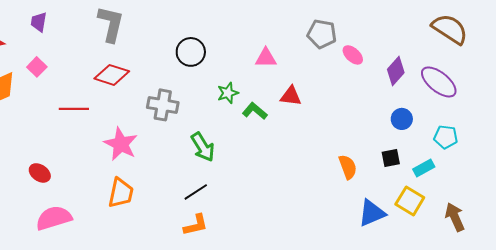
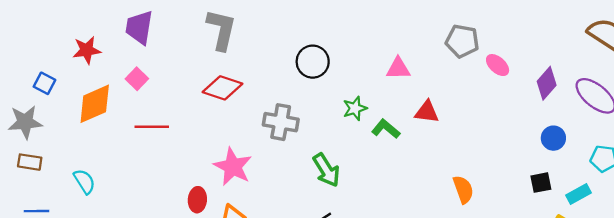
purple trapezoid: (39, 22) -> (139, 27), size x1.5
red line: (74, 109) -> (152, 127), moved
orange semicircle: (348, 167) -> (463, 189), moved
red ellipse: (40, 173) -> (197, 200), moved, turned 60

